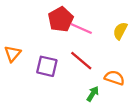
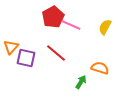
red line: (81, 61) -> (56, 53), moved
purple square: (47, 66) -> (26, 58), moved

